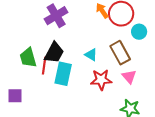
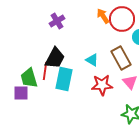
purple cross: (56, 16) -> (57, 21), size x0.7
green trapezoid: (28, 58) -> (29, 78), moved
purple square: (15, 96) -> (21, 93), moved

